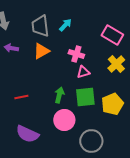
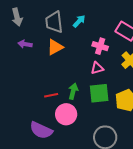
pink cross: (76, 54) -> (100, 46), moved
red line: (21, 97) -> (51, 95), moved
pink circle: (64, 120) -> (66, 114), moved

